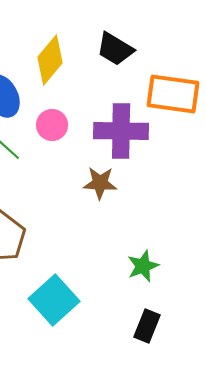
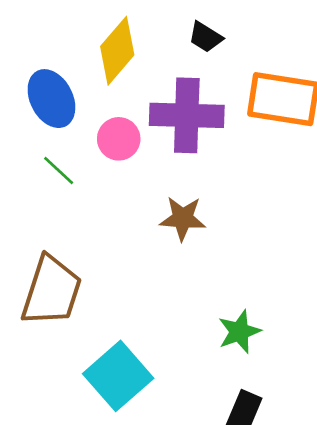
black trapezoid: (115, 49) -> (205, 37), size x0.7
purple cross: (121, 131) -> (187, 115), moved

